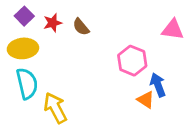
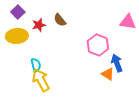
red star: (53, 23) -> (39, 25), moved
cyan semicircle: (27, 84) -> (36, 65), moved, size x0.6

